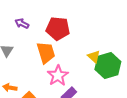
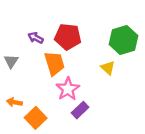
purple arrow: (22, 24) -> (36, 38), moved
green hexagon: (108, 66) -> (123, 40), moved

